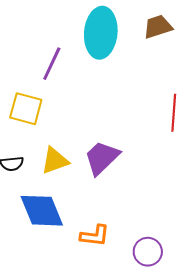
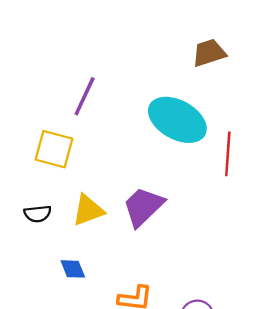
cyan ellipse: (101, 33) -> (177, 120), moved, turned -66
blue diamond: (42, 211) -> (73, 269), size x0.5

